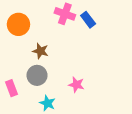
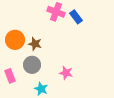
orange circle: (18, 24) -> (15, 40), moved

